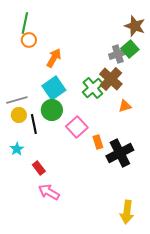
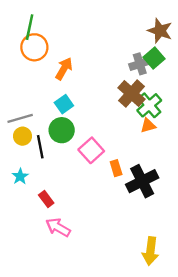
orange circle: (29, 40) -> (34, 47), size x1.5
cyan square: (54, 88) -> (64, 104), size x0.7
green cross: (93, 88) -> (149, 105), moved

